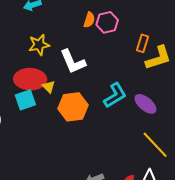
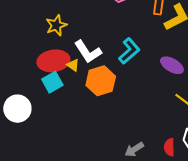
white L-shape: (73, 62) -> (88, 52), moved
cyan L-shape: (115, 95) -> (129, 51), moved

